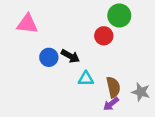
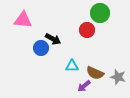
black arrow: (70, 56) -> (53, 39), moved
brown semicircle: (113, 87) -> (95, 73), turned 126
purple arrow: (111, 104) -> (84, 86), moved

